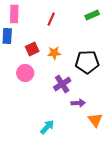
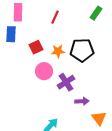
green rectangle: (92, 15) -> (96, 13), turned -32
black pentagon: (87, 62) -> (82, 50), moved
pink circle: (25, 73) -> (44, 71), moved

